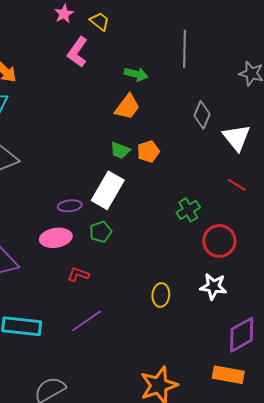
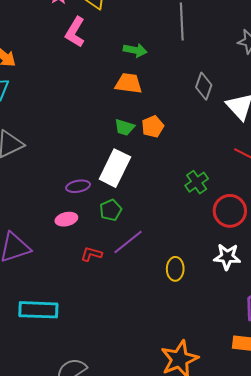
orange trapezoid: (127, 107) -> (129, 83), turned -116
pink ellipse: (56, 238) -> (66, 219), size x0.7
purple line: (86, 321) -> (128, 242), moved

